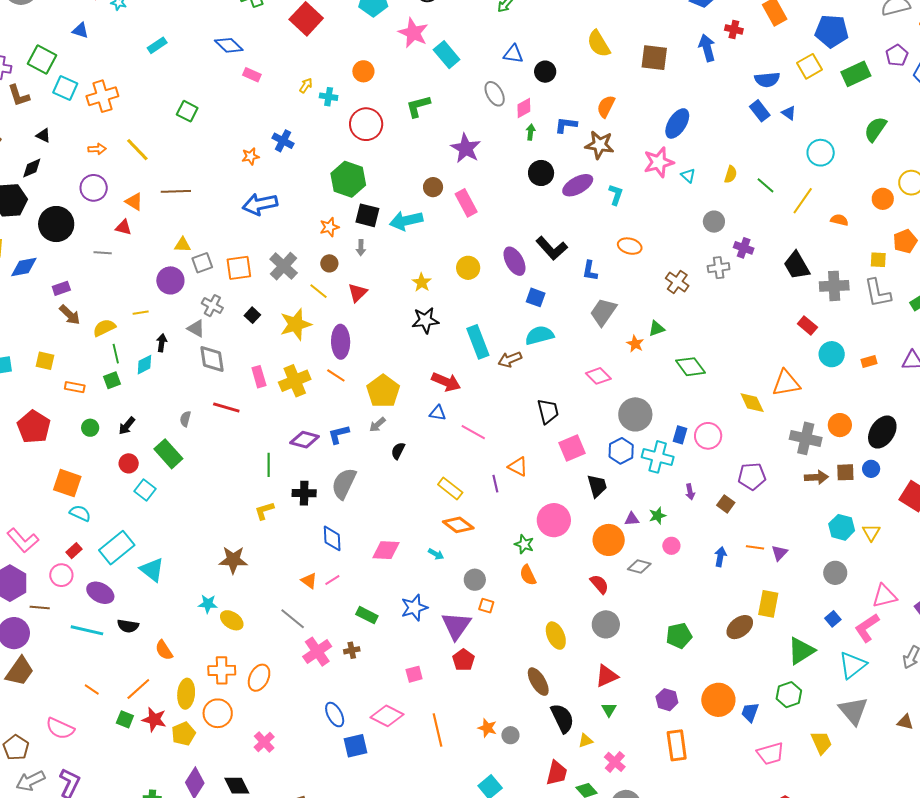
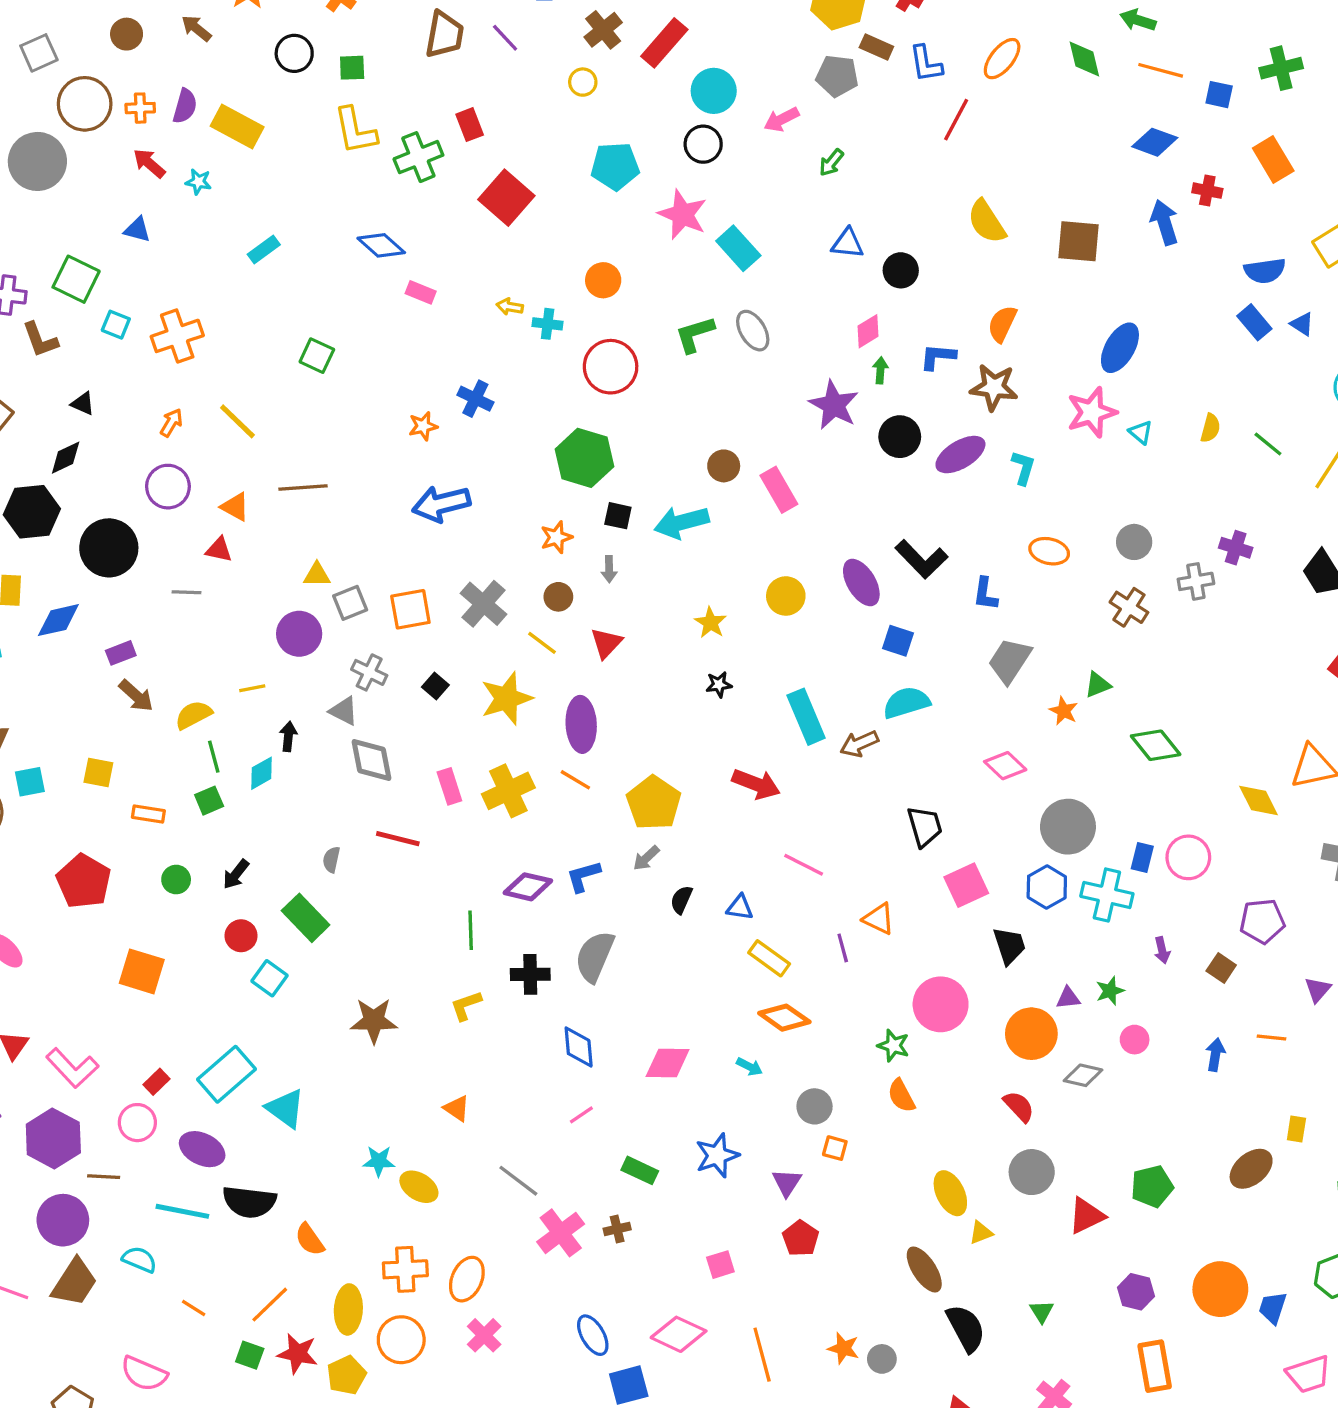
yellow arrow: (306, 85) -> (510, 307), turned -112
cyan square: (65, 88) -> (116, 325), size x0.7
gray ellipse: (495, 94) -> (753, 331), moved
purple star: (466, 148) -> (834, 405), moved
orange arrow: (97, 149) -> (171, 423), turned -54
black square: (367, 215) -> (618, 516), size x0.7
gray circle: (714, 222) -> (1134, 542), moved
black star: (425, 320) -> (719, 684), size x0.6
blue triangle: (438, 413) -> (740, 907), moved
cyan semicircle: (80, 513) -> (139, 1260), moved
purple triangle: (779, 553) -> (1318, 990), moved
brown star: (233, 560) -> (374, 1021), moved
orange triangle: (309, 581) -> (457, 1108), moved
yellow rectangle: (768, 604) -> (1296, 1129), size x0.6
black semicircle: (128, 626) -> (249, 1202), size x1.5
purple triangle: (456, 626) -> (787, 1183), size x0.6
red triangle: (607, 676) -> (1086, 1216), moved
yellow triangle: (585, 741) -> (981, 1233), moved
pink cross: (264, 742) -> (484, 1335), moved

